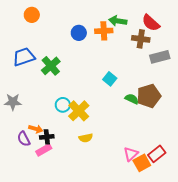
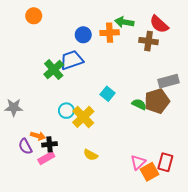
blue trapezoid: (24, 57) -> (72, 60), moved
gray rectangle: (160, 57) -> (169, 81), moved
cyan square: (110, 79) -> (107, 94), moved
yellow semicircle: (86, 138) -> (91, 155), moved, turned 40
red rectangle: (157, 154) -> (165, 162), turned -36

